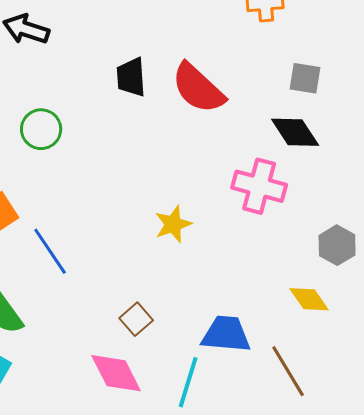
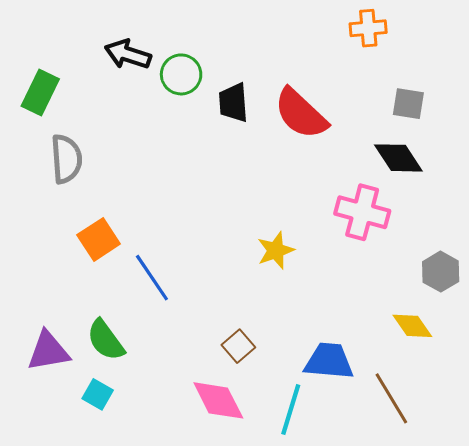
green circle: (41, 129) -> (181, 74), moved

